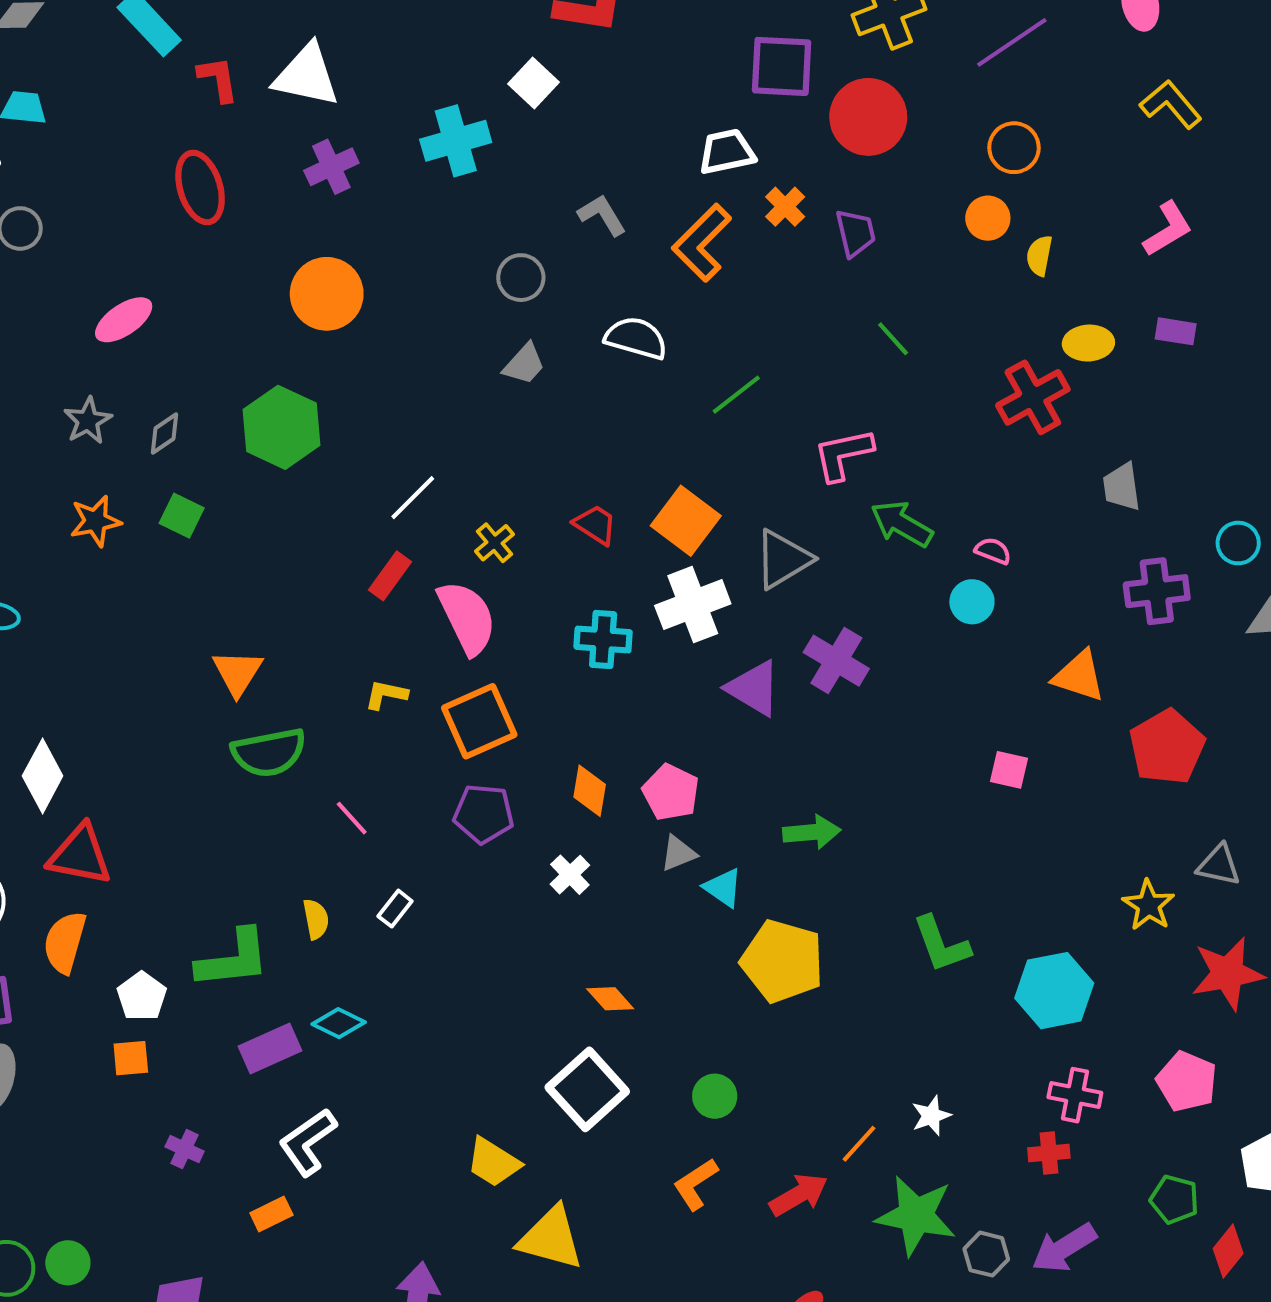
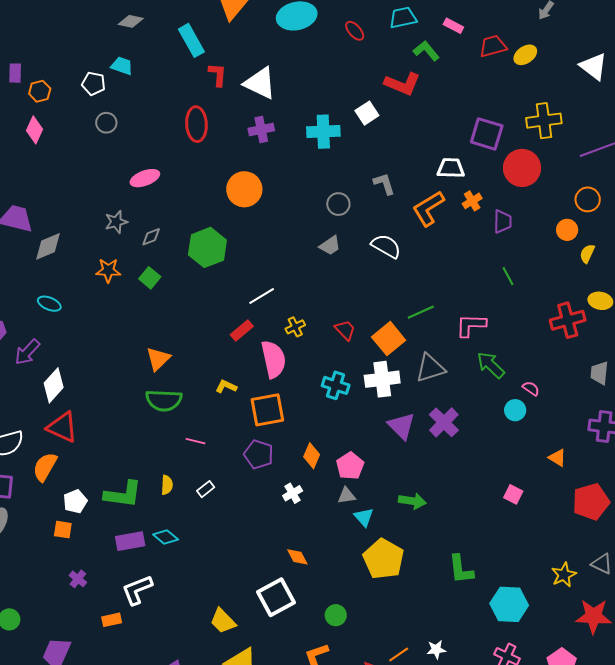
green line: (736, 395) -> (421, 312), moved
orange triangle: (1079, 676) -> (557, 458), size x0.7
pink line: (352, 818) -> (196, 441), turned -48

